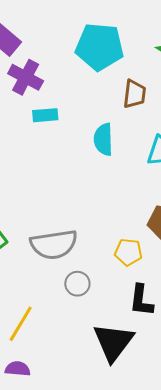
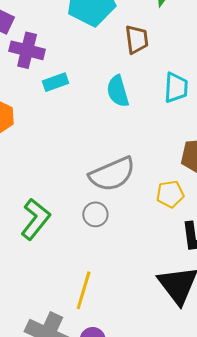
gray semicircle: (54, 244) -> (112, 174), moved
gray circle: (77, 284) -> (95, 214), moved

